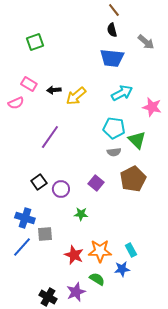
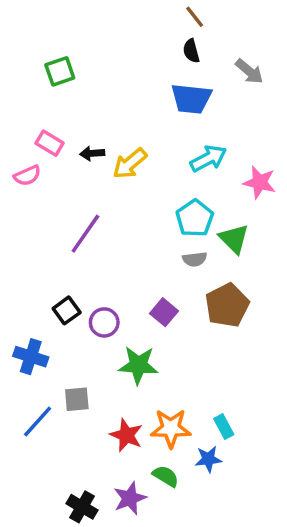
cyan pentagon: (114, 128) -> (195, 218), turned 30
green star: (81, 214) -> (138, 365), size x1.6
blue cross: (25, 218) -> (31, 357), moved

